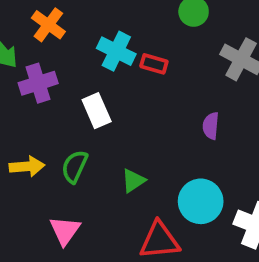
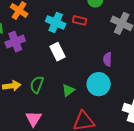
red rectangle: (154, 64) -> (80, 20), moved
white rectangle: (97, 111) -> (58, 52), moved
cyan circle: (201, 201) -> (99, 84), moved

